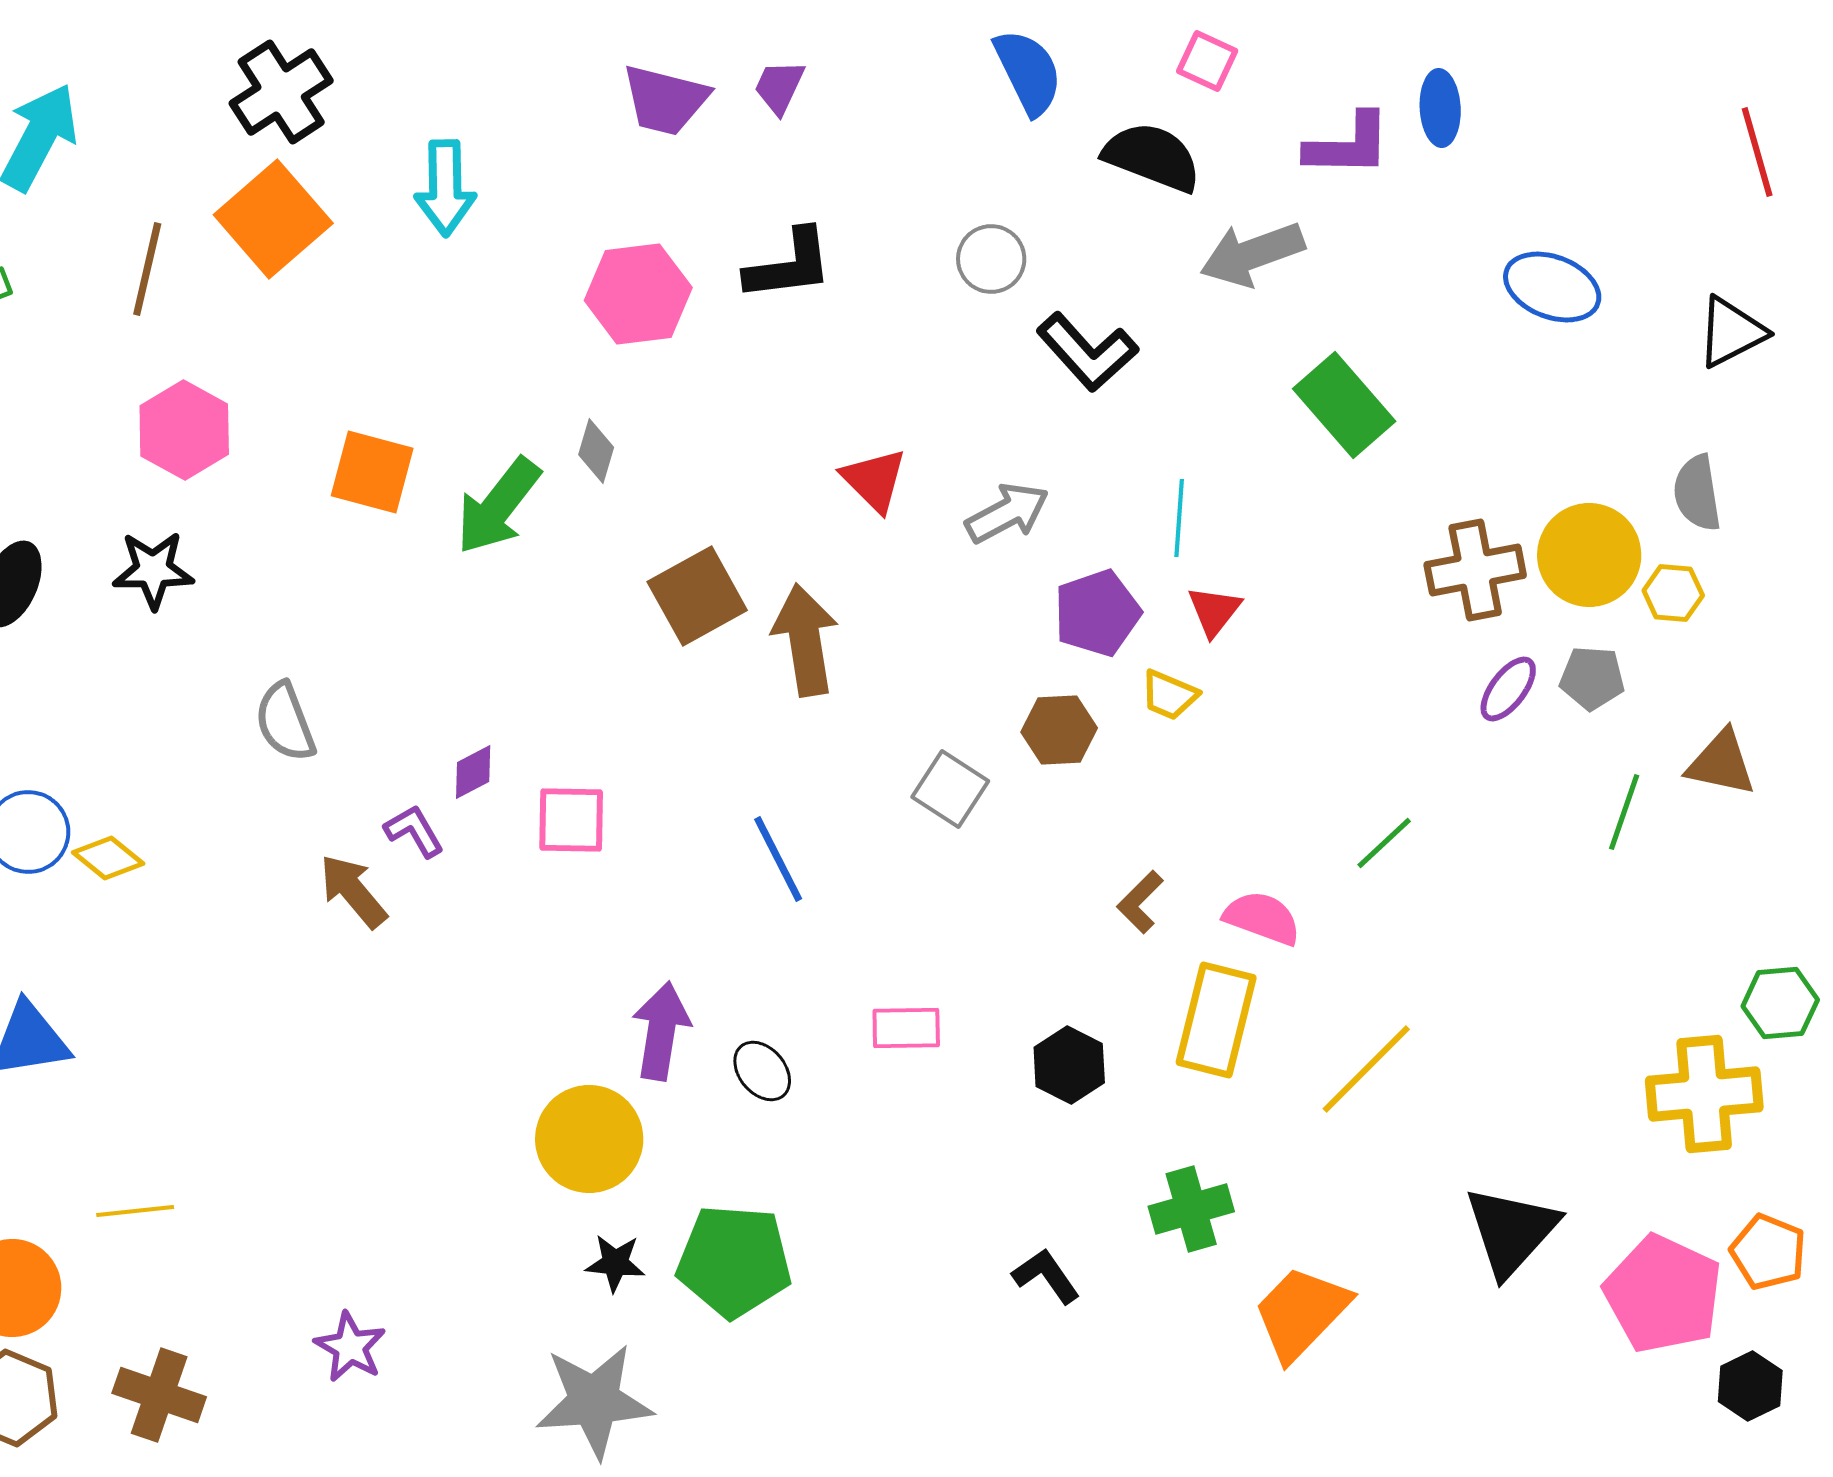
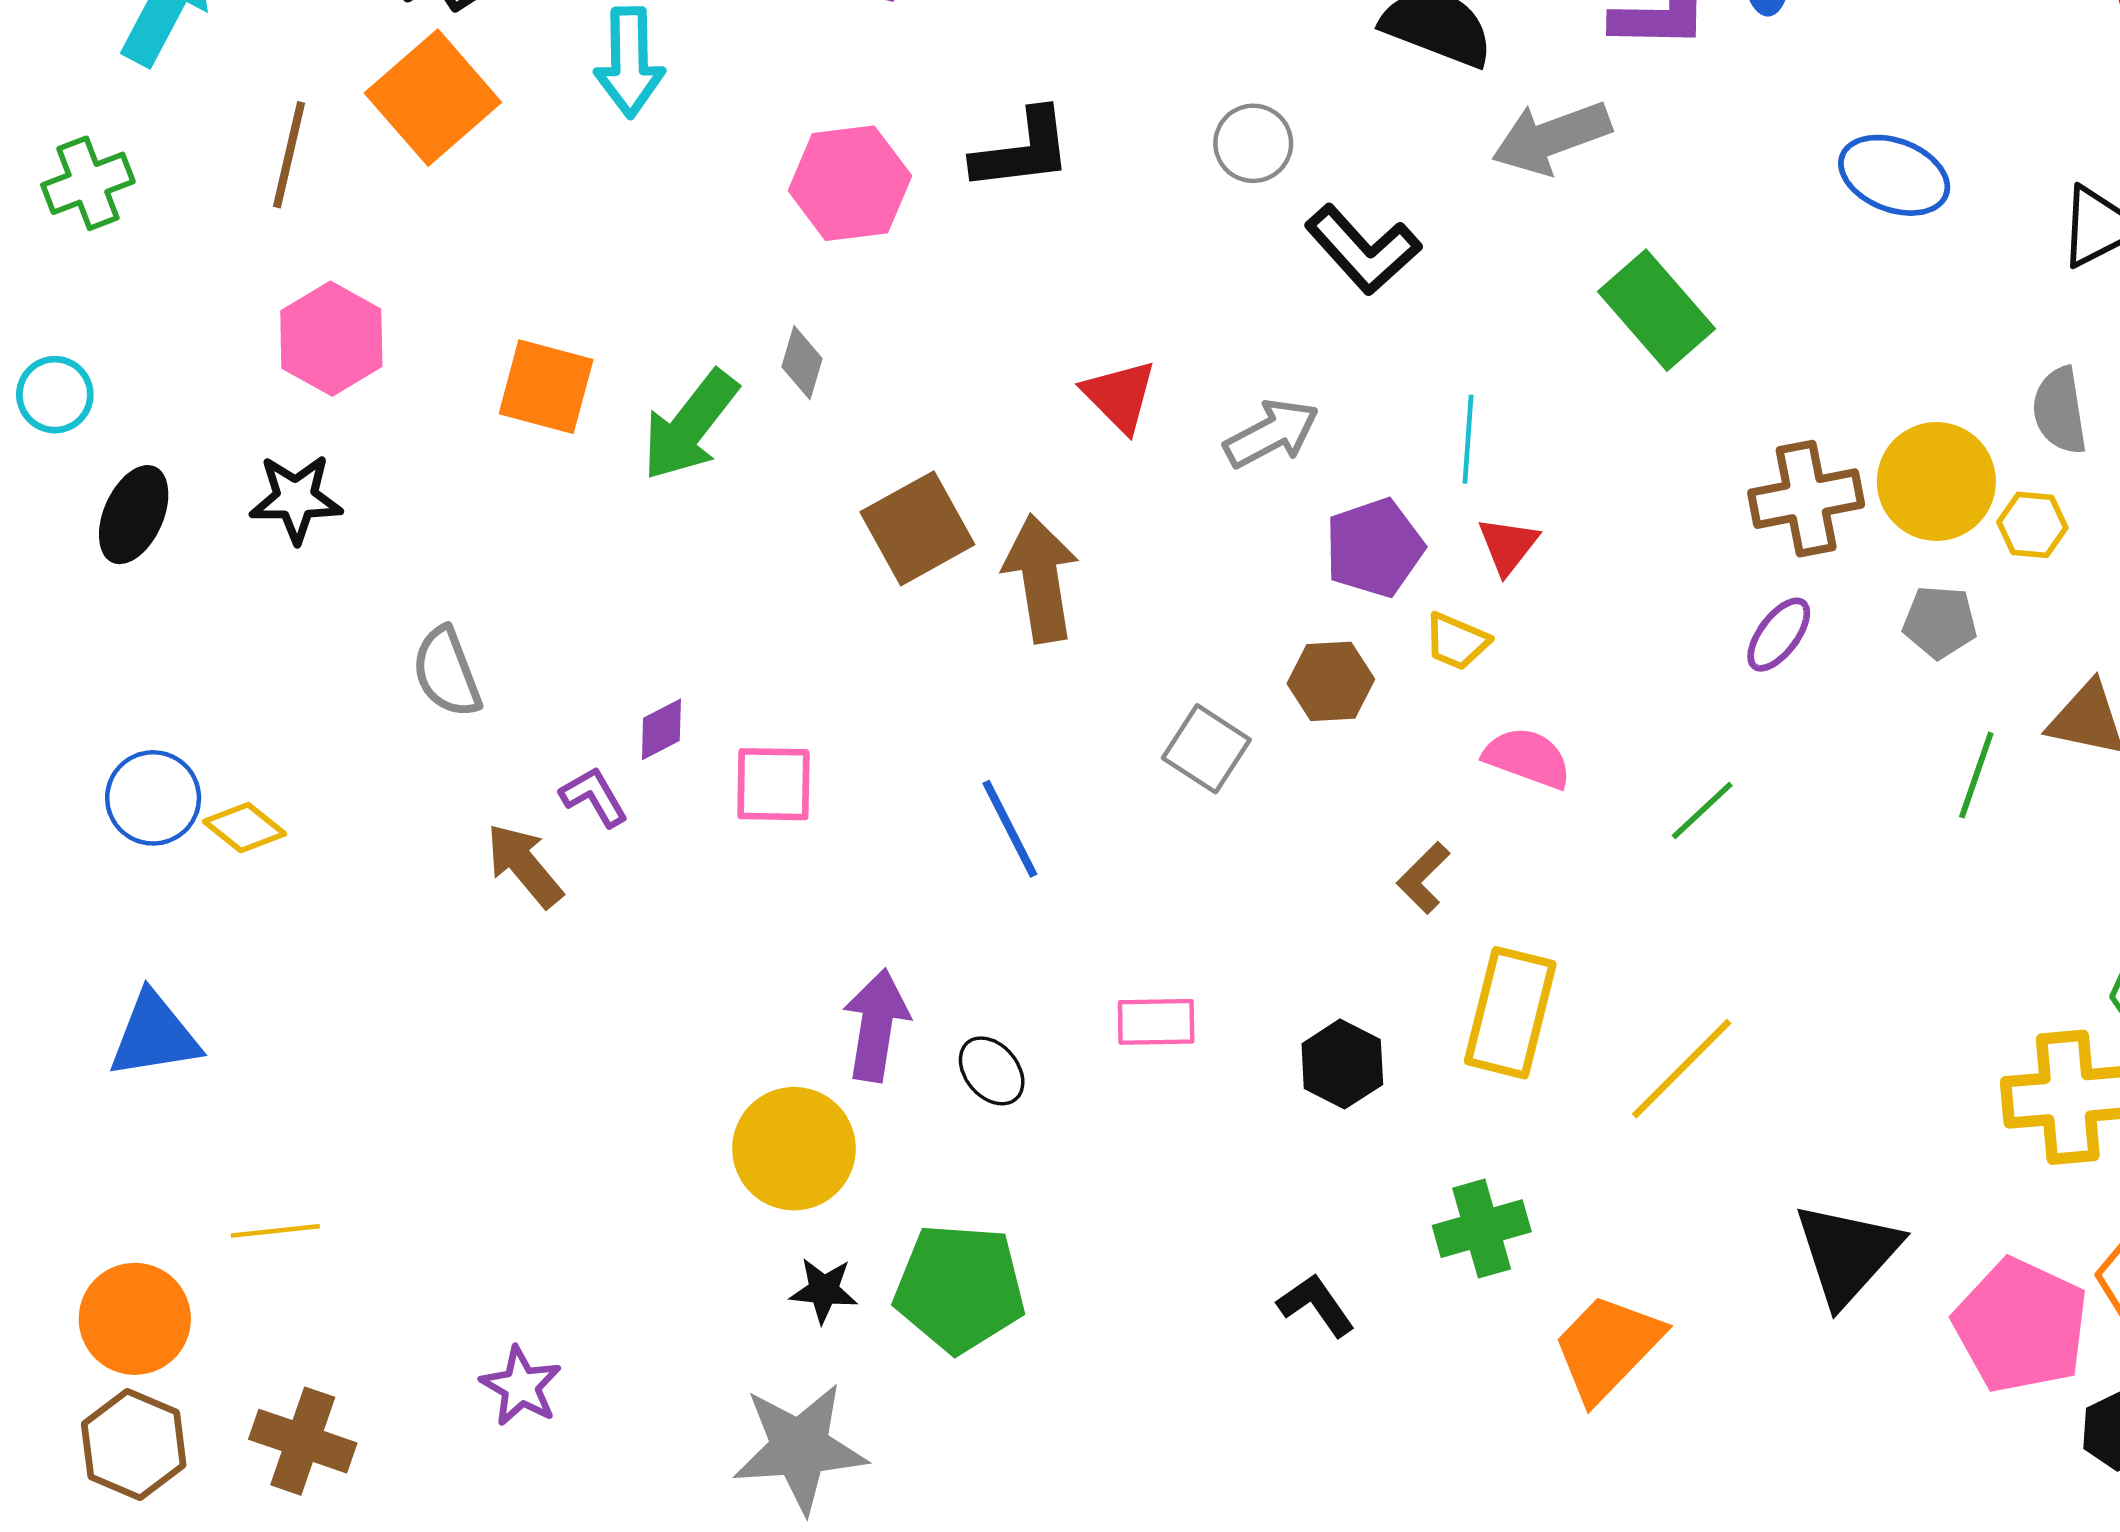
purple ellipse: (1508, 689) -> (1779, 635), moved
pink semicircle: (1262, 918) -> (1527, 758), moved

